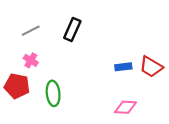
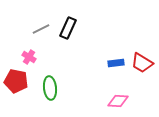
gray line: (31, 31) -> (41, 29), moved

